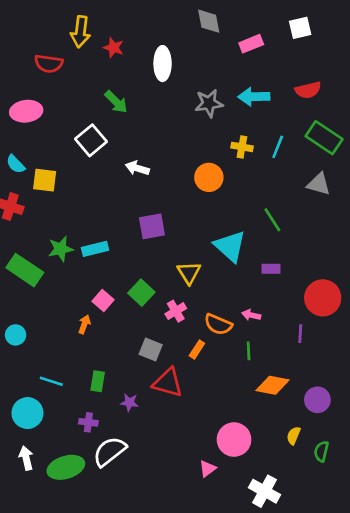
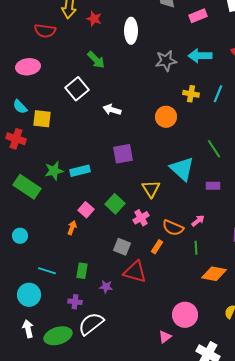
pink arrow: (251, 315) -> (198, 221), turned 128

